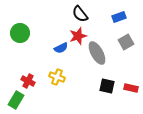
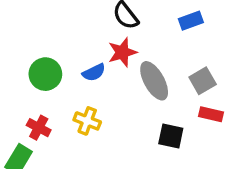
green circle: (20, 33) -> (45, 74), moved
gray square: (126, 42) -> (203, 81), moved
red rectangle: (131, 88) -> (211, 114), moved

